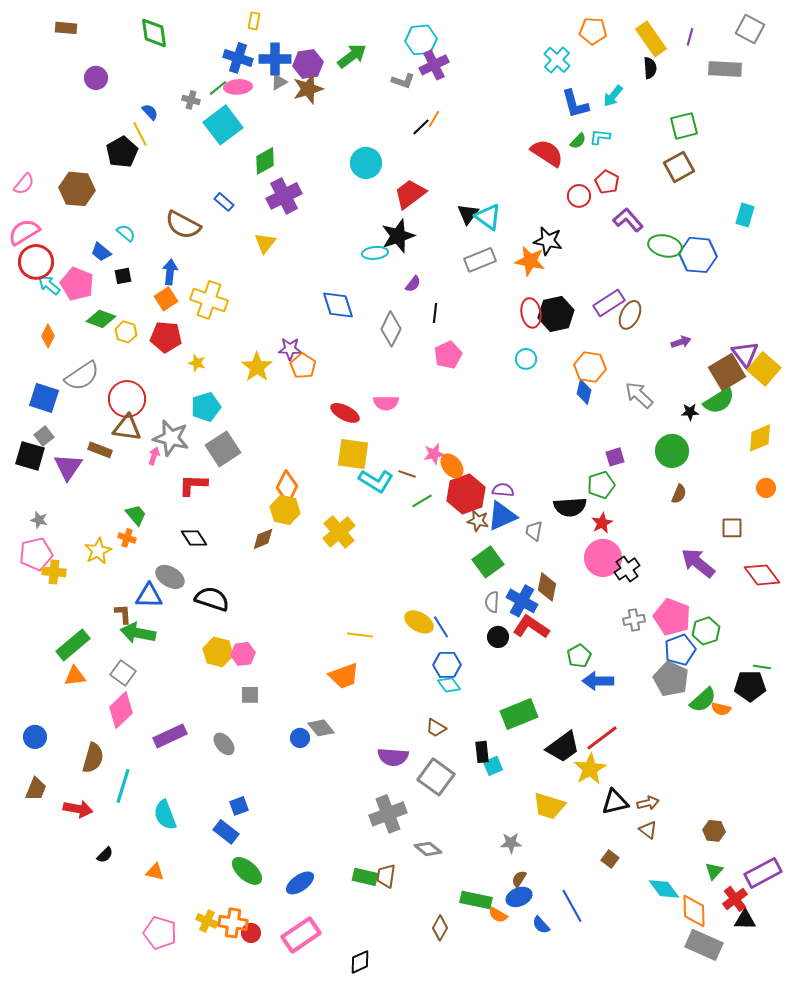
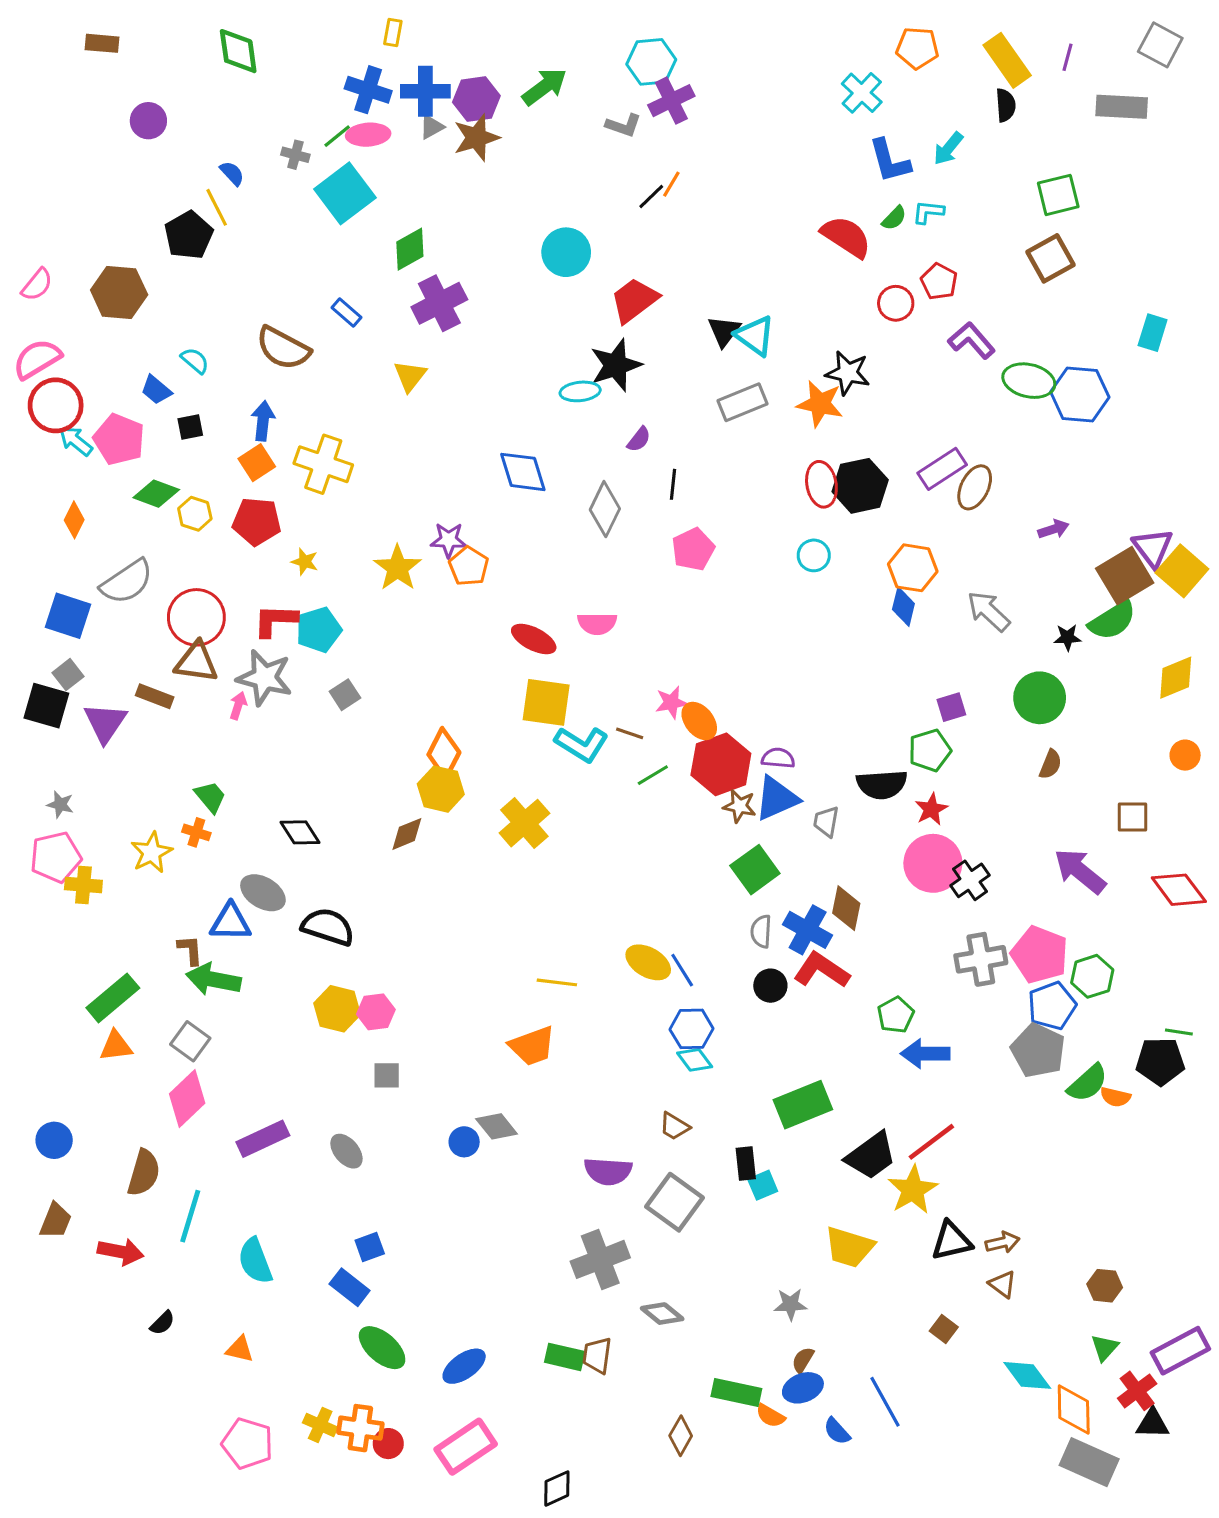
gray square: (223, 449) -> (345, 695), size x0.6
red L-shape: (193, 485) -> (275, 620), moved
gray cross: (634, 620) -> (981, 959), size x1.5

